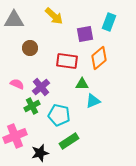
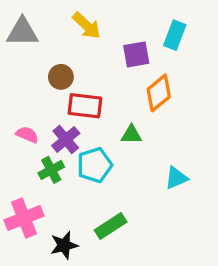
brown circle: (30, 48) -> (61, 77), moved
red rectangle: (67, 61) -> (85, 106), moved
cyan triangle: (93, 101) -> (176, 178), moved
cyan pentagon: (59, 115) -> (95, 165), moved, turned -30

